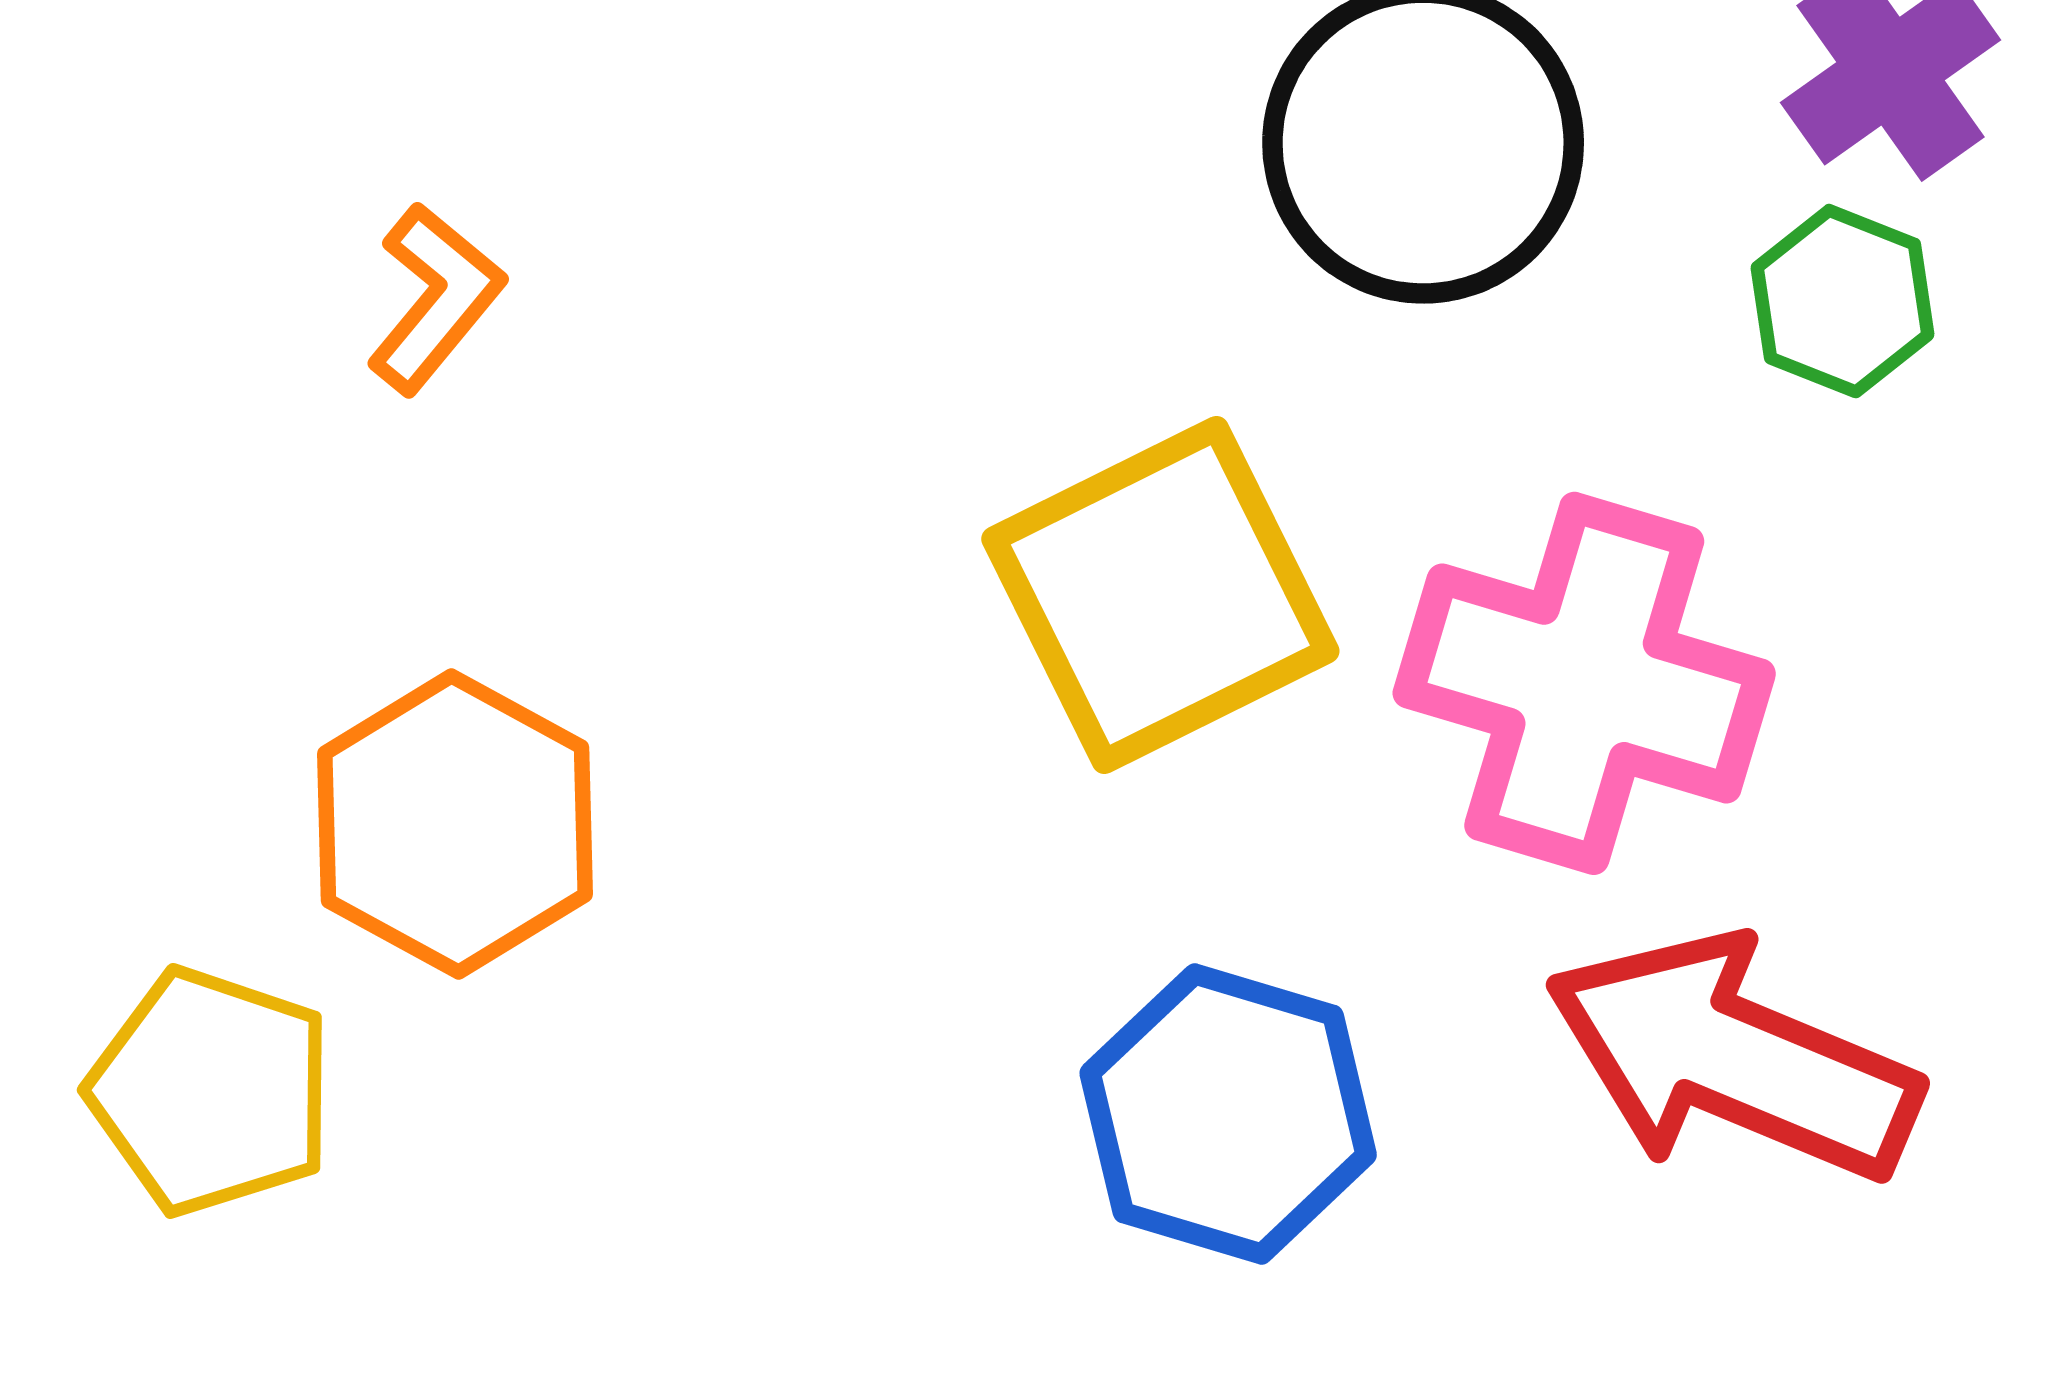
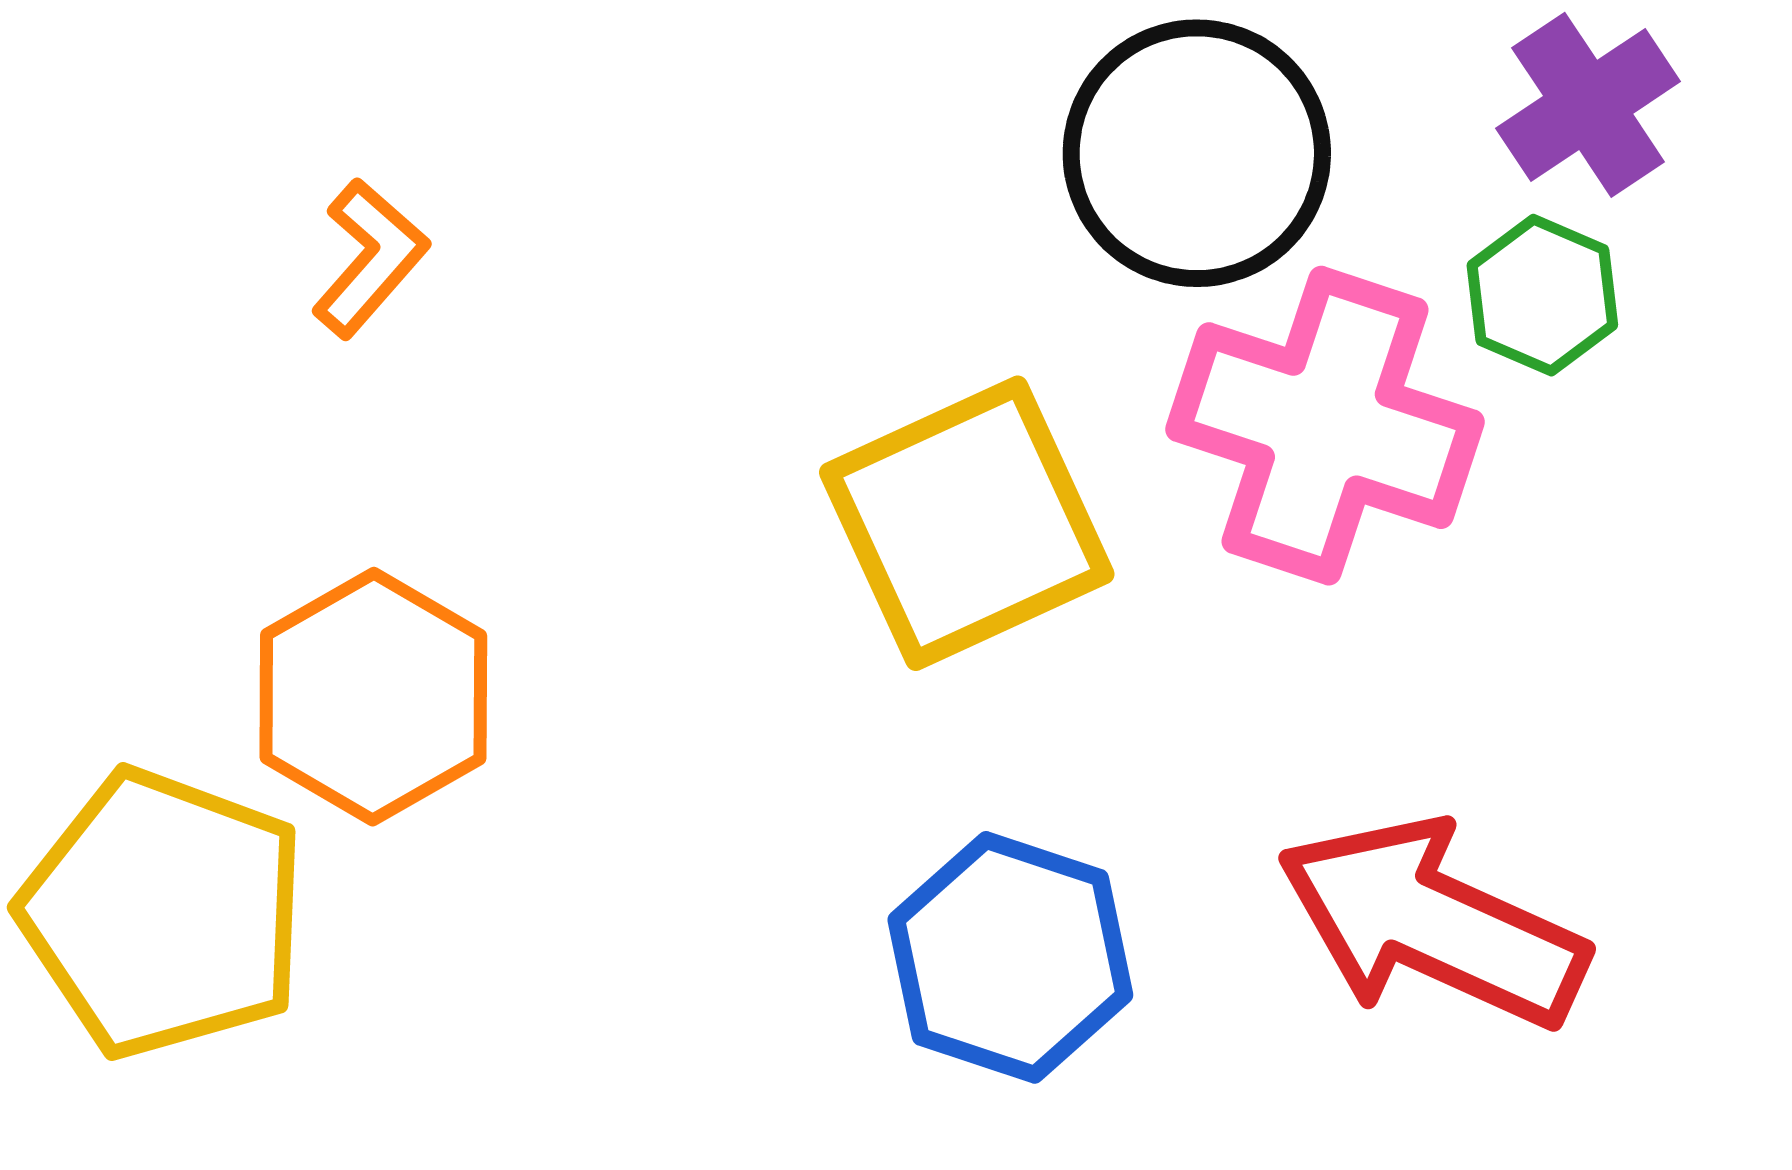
pink cross: (1584, 683) -> (1325, 426), moved
yellow pentagon: (211, 1091) -> (163, 913), size x1.4

